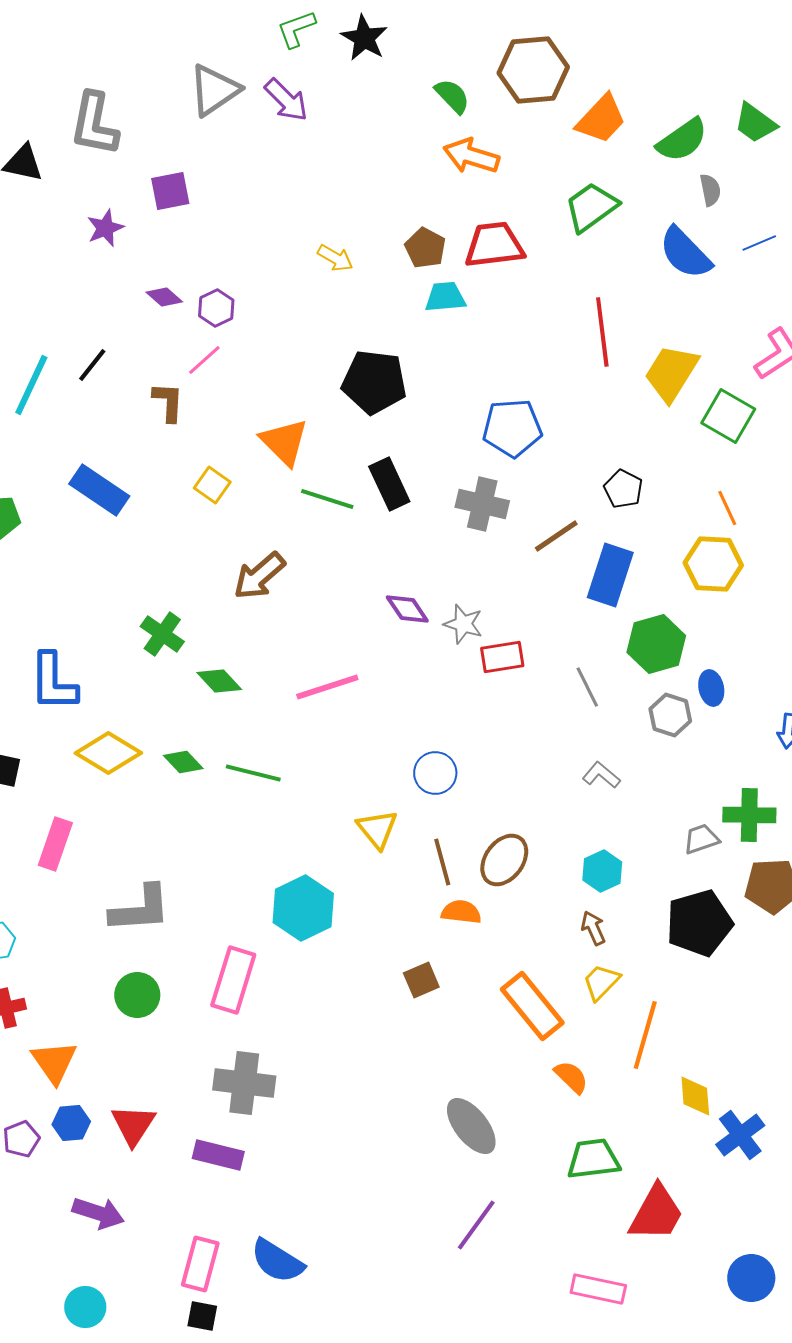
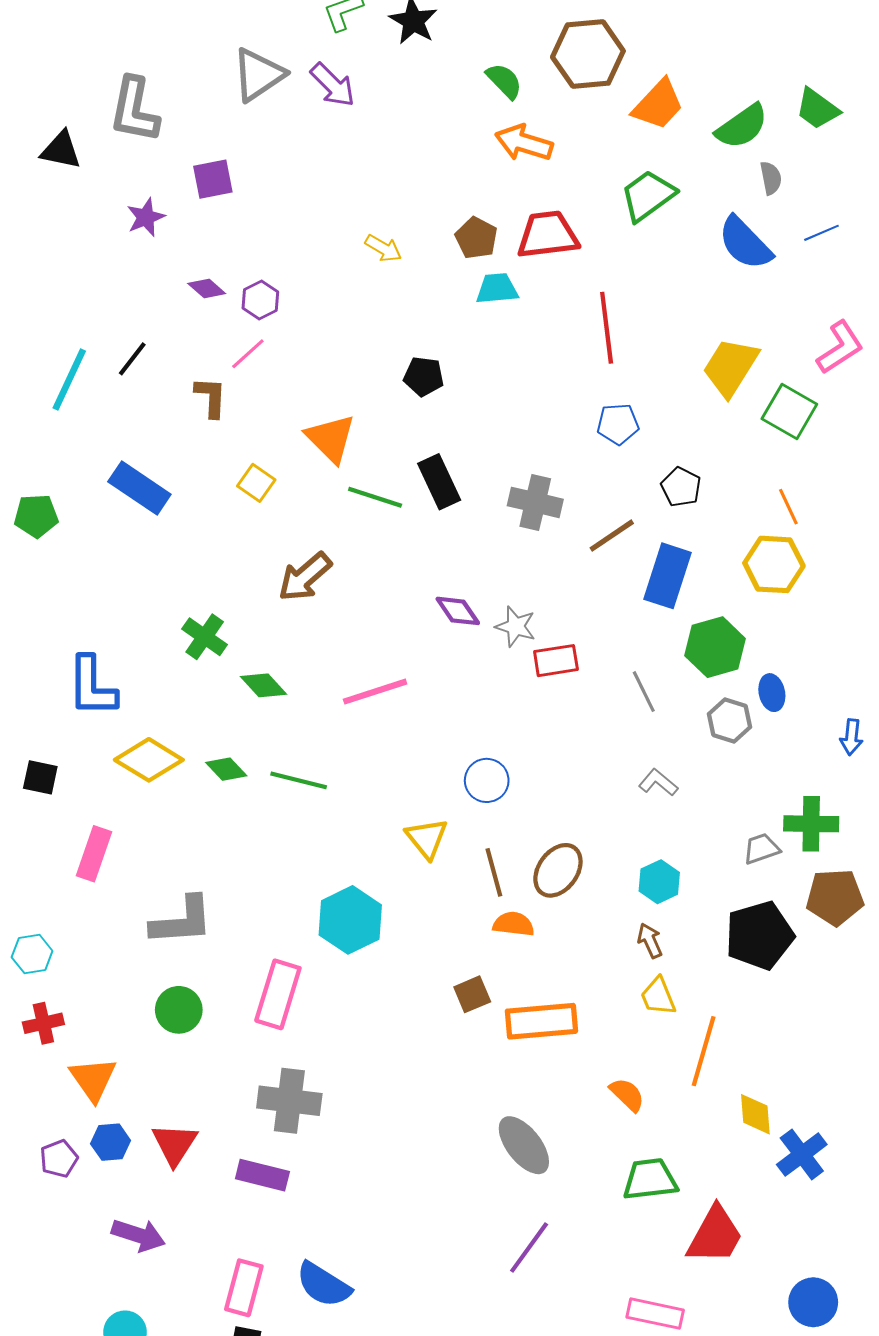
red line: (602, 332) -> (607, 328), moved
black pentagon: (374, 382) -> (424, 376), size x0.6
blue pentagon: (512, 428) -> (618, 424), moved, size x0.7
yellow trapezoid: (601, 982) -> (658, 996), turned -66
orange rectangle: (532, 1006) -> (541, 1021), moved, turned -56

